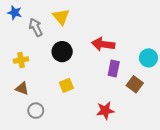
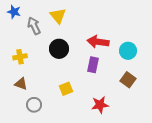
cyan circle: (148, 58) -> (128, 51), moved
purple rectangle: (114, 68) -> (93, 65), moved
yellow square: (66, 85) -> (66, 89), moved

